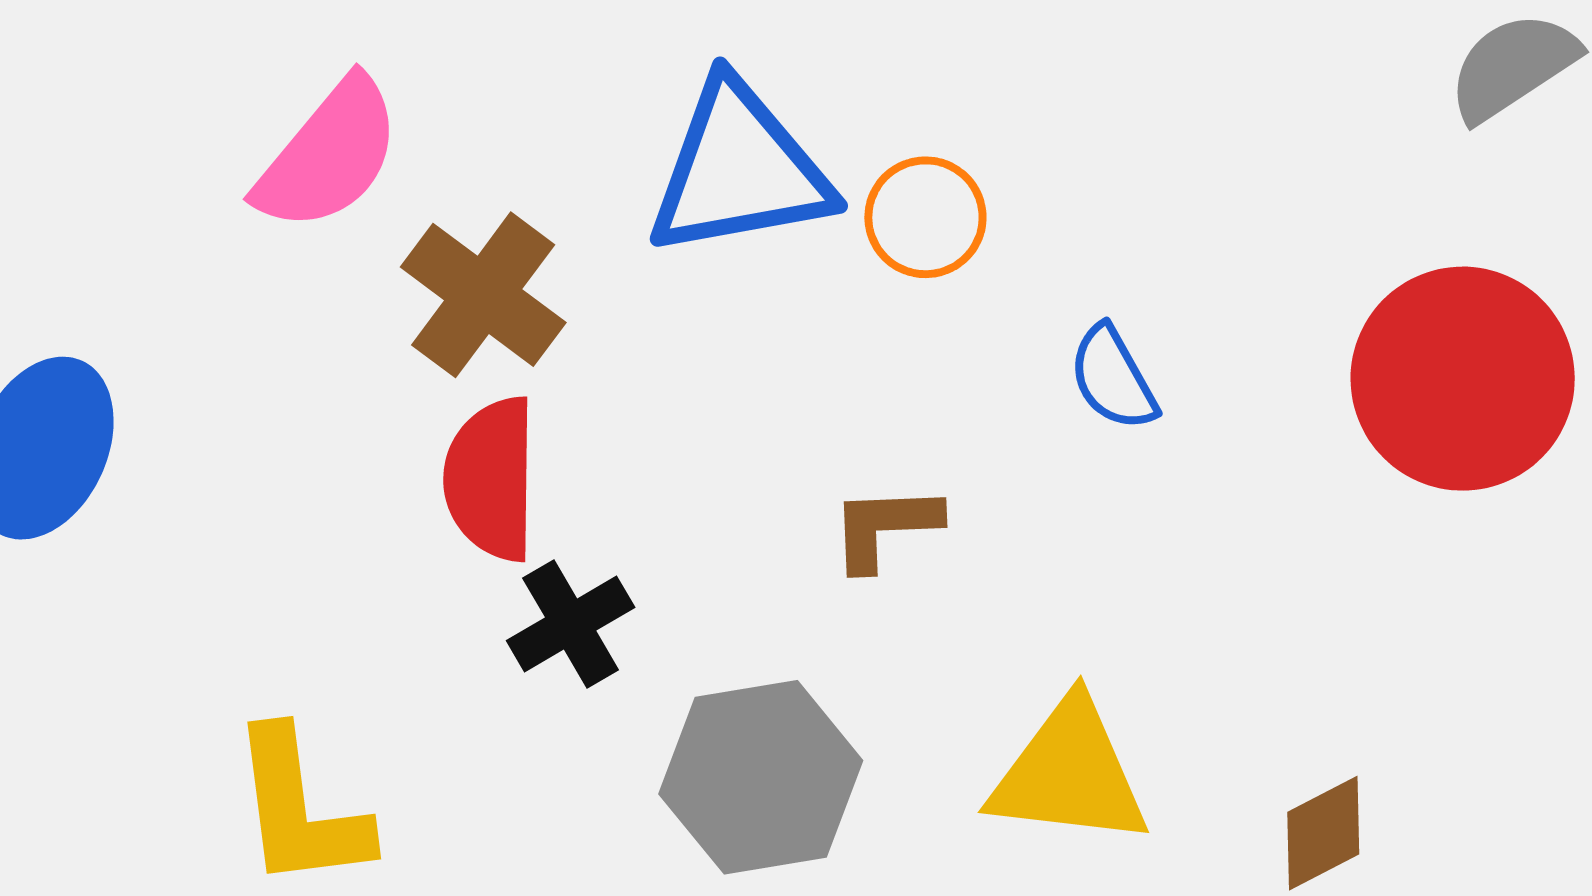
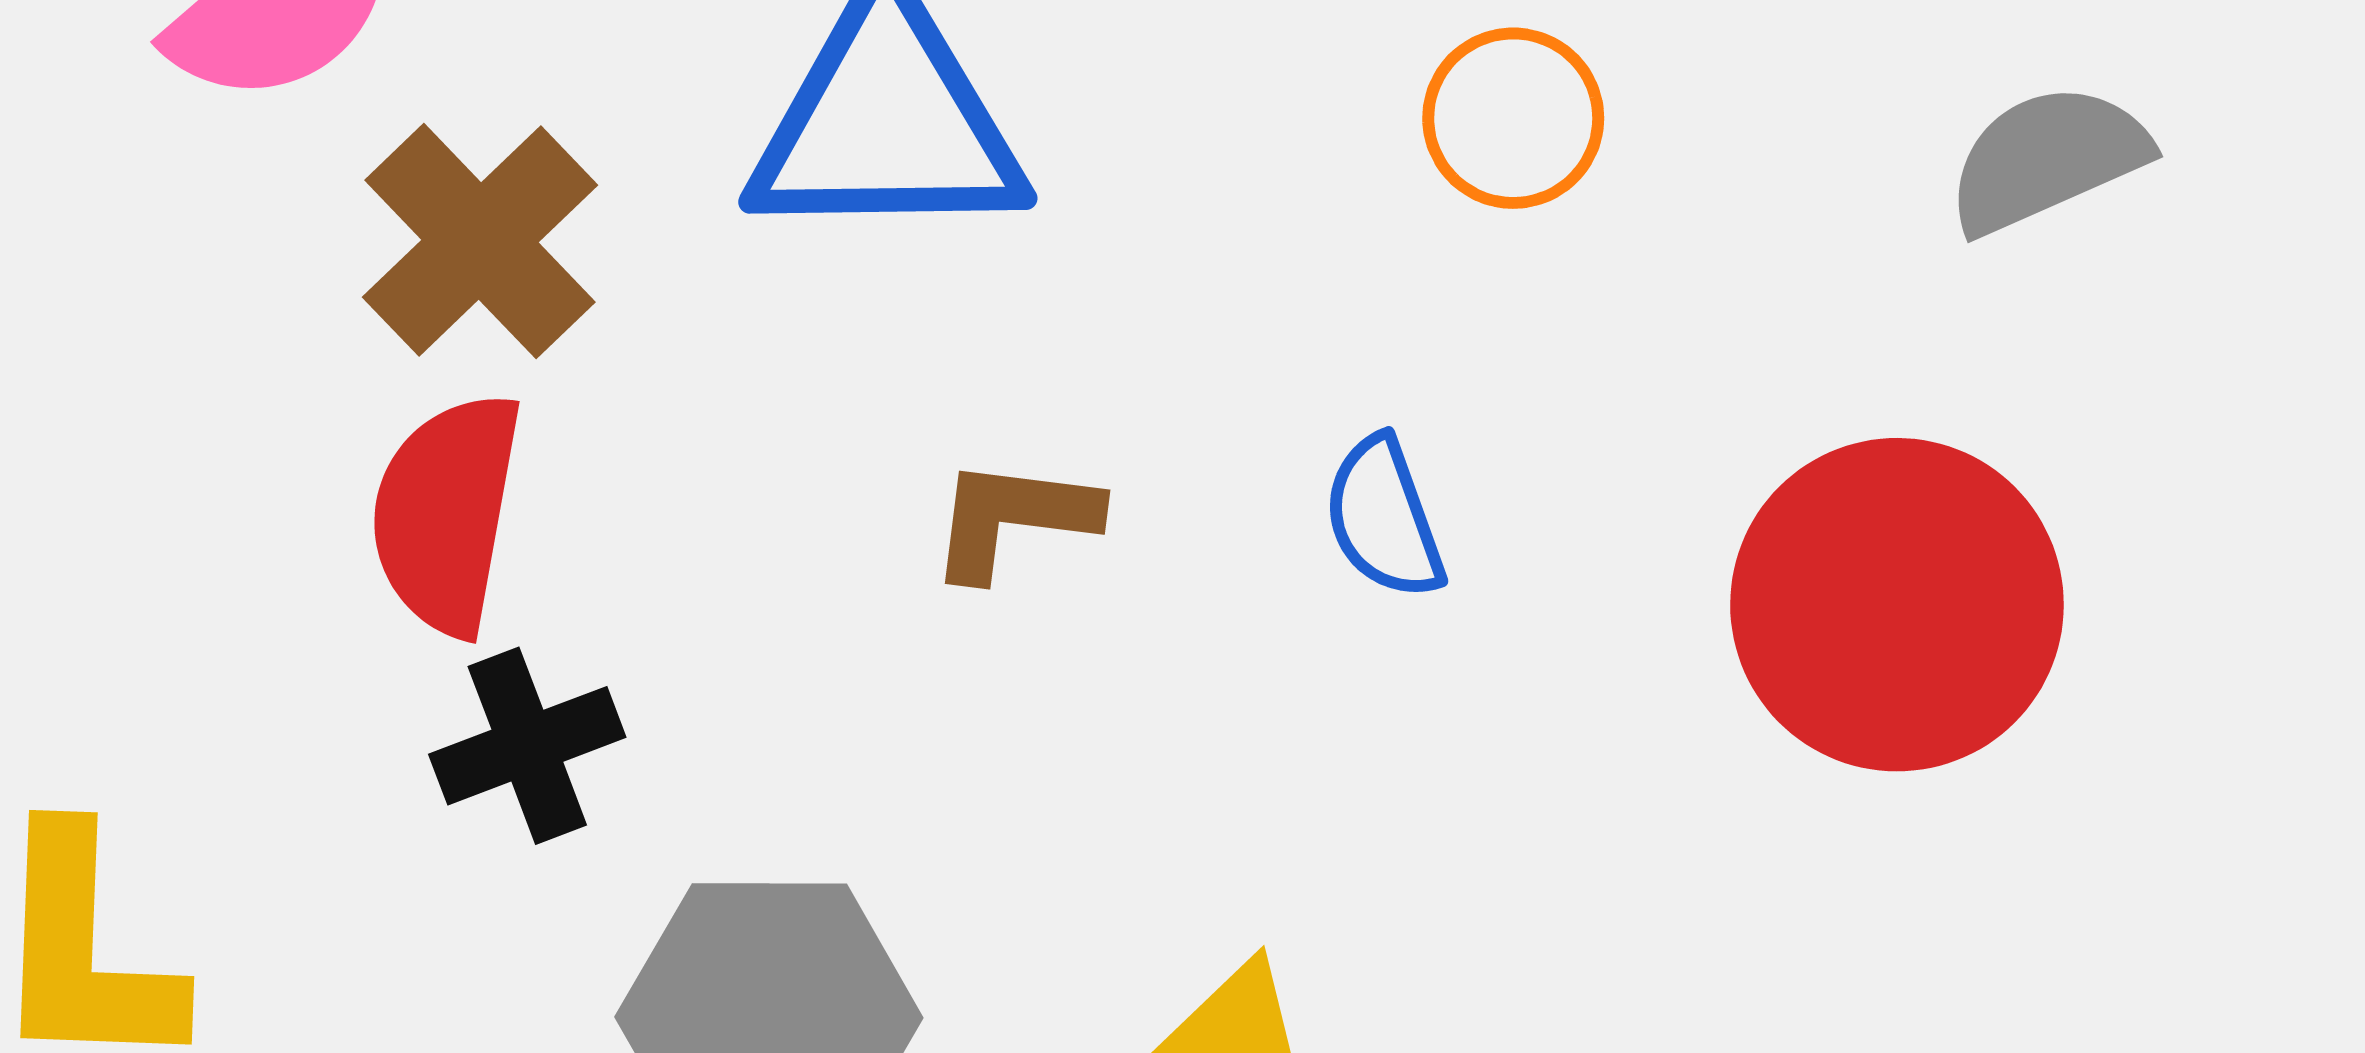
orange circle: (925, 217) -> (1513, 118), moved
brown L-shape: (885, 527) -> (1013, 518), moved

